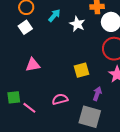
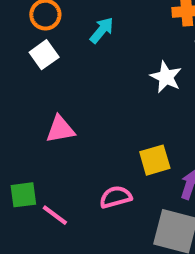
white star: (77, 24) -> (166, 77), moved
yellow square: (82, 70) -> (155, 160), moved

